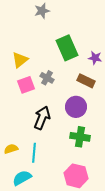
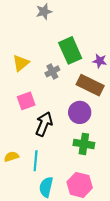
gray cross: (47, 78) -> (52, 71), moved, turned 32
brown rectangle: (86, 81) -> (90, 85), size x1.4
pink square: (26, 85) -> (26, 101), moved
cyan semicircle: (22, 178) -> (46, 187), moved, turned -48

